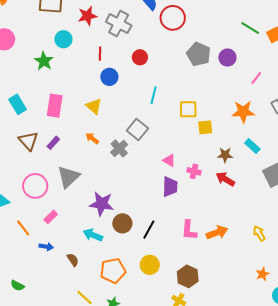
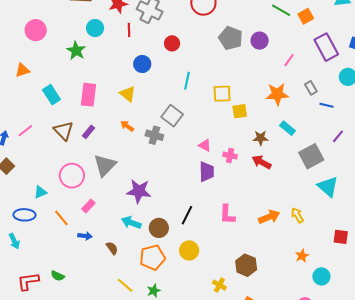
red line: (100, 54) -> (129, 30), moved
gray cross: (119, 148) -> (154, 135), turned -30
brown circle: (122, 223) -> (159, 228), moved
orange arrow: (217, 232) -> (269, 217), moved
brown hexagon: (188, 276) -> (246, 265), moved

